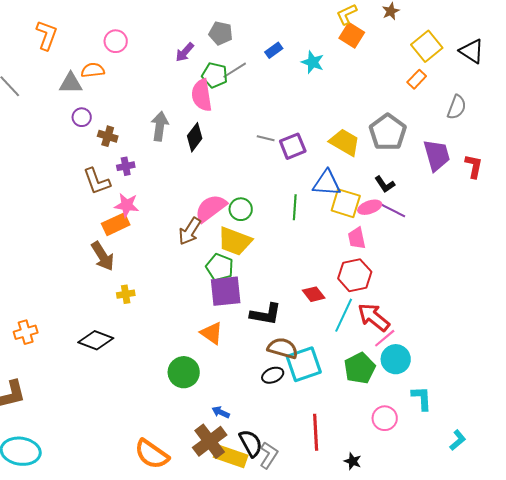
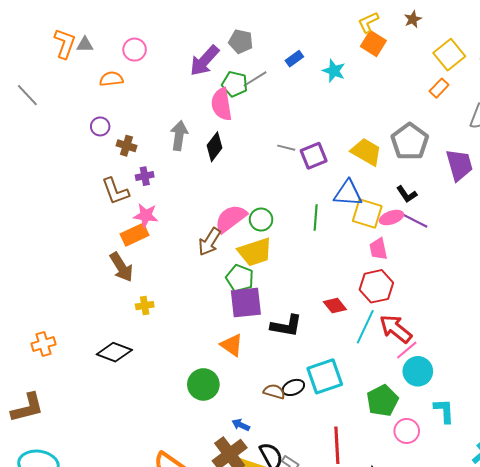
purple arrow: (185, 52) -> (204, 61), size x1.6
gray triangle: (71, 83) -> (85, 45), moved, size x0.7
yellow trapezoid: (235, 241) -> (255, 252), turned -39
brown semicircle: (283, 348) -> (274, 392), moved, size x0.7
green pentagon: (360, 368) -> (382, 401), moved

